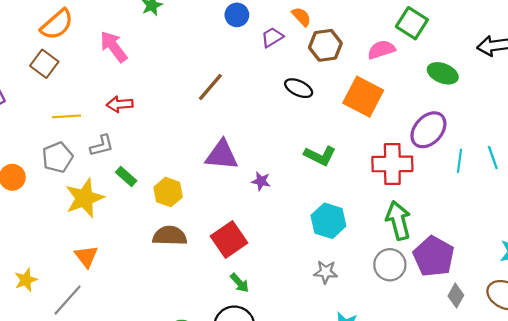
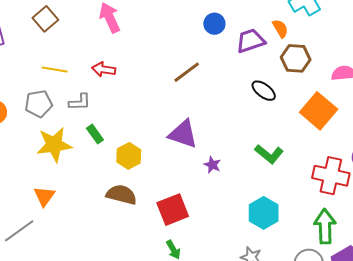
blue circle: (237, 15) -> (214, 24), moved
purple trapezoid: (272, 37) -> (251, 41), size x1.4

